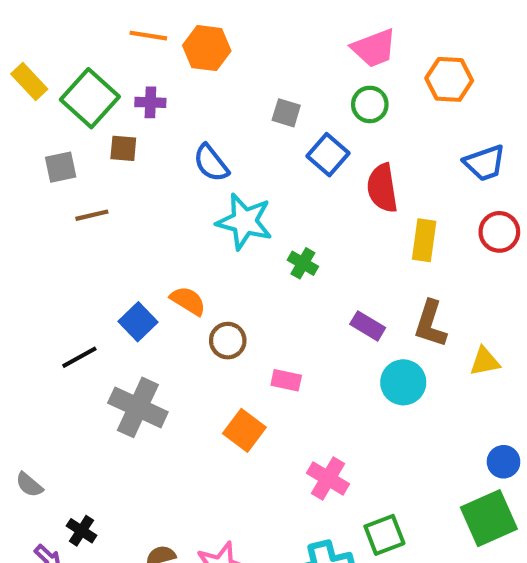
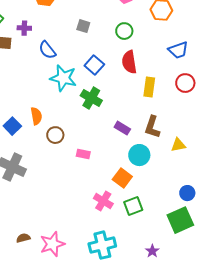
purple cross: (150, 102) -> (24, 28), moved
green circle: (370, 104) -> (124, 31), moved
blue square: (328, 155) -> (94, 65), moved
green cross: (303, 263) -> (91, 98), size x1.5
orange semicircle: (188, 301) -> (36, 116), turned 48
orange square: (244, 430) -> (122, 178), moved
green square: (384, 535) -> (133, 206), moved

